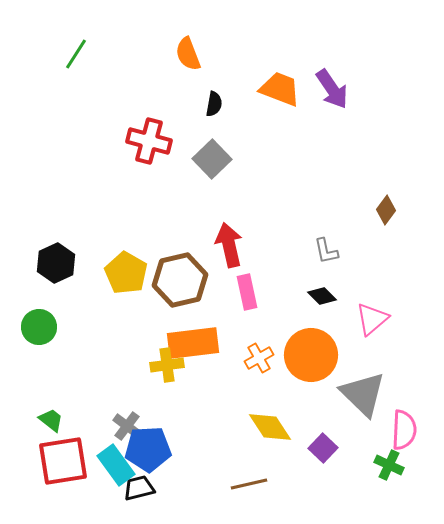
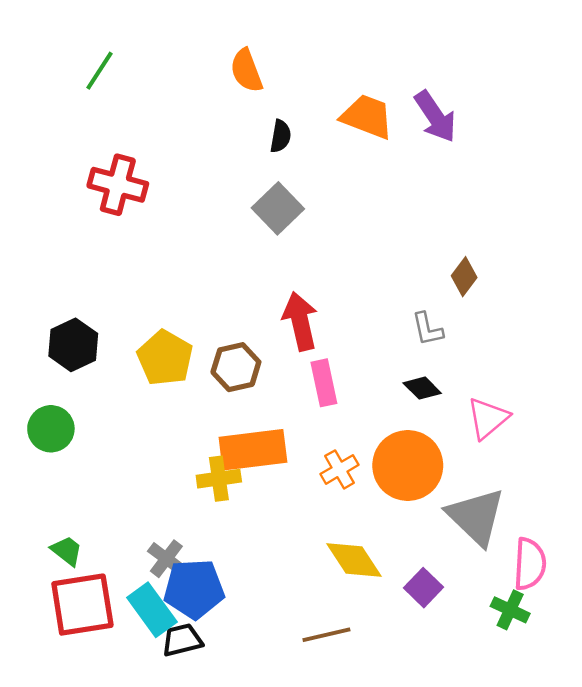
red cross: (149, 141) -> (118, 185), moved
brown diamond: (386, 210) -> (464, 277), moved
brown hexagon: (180, 280) -> (236, 367), size x0.7

